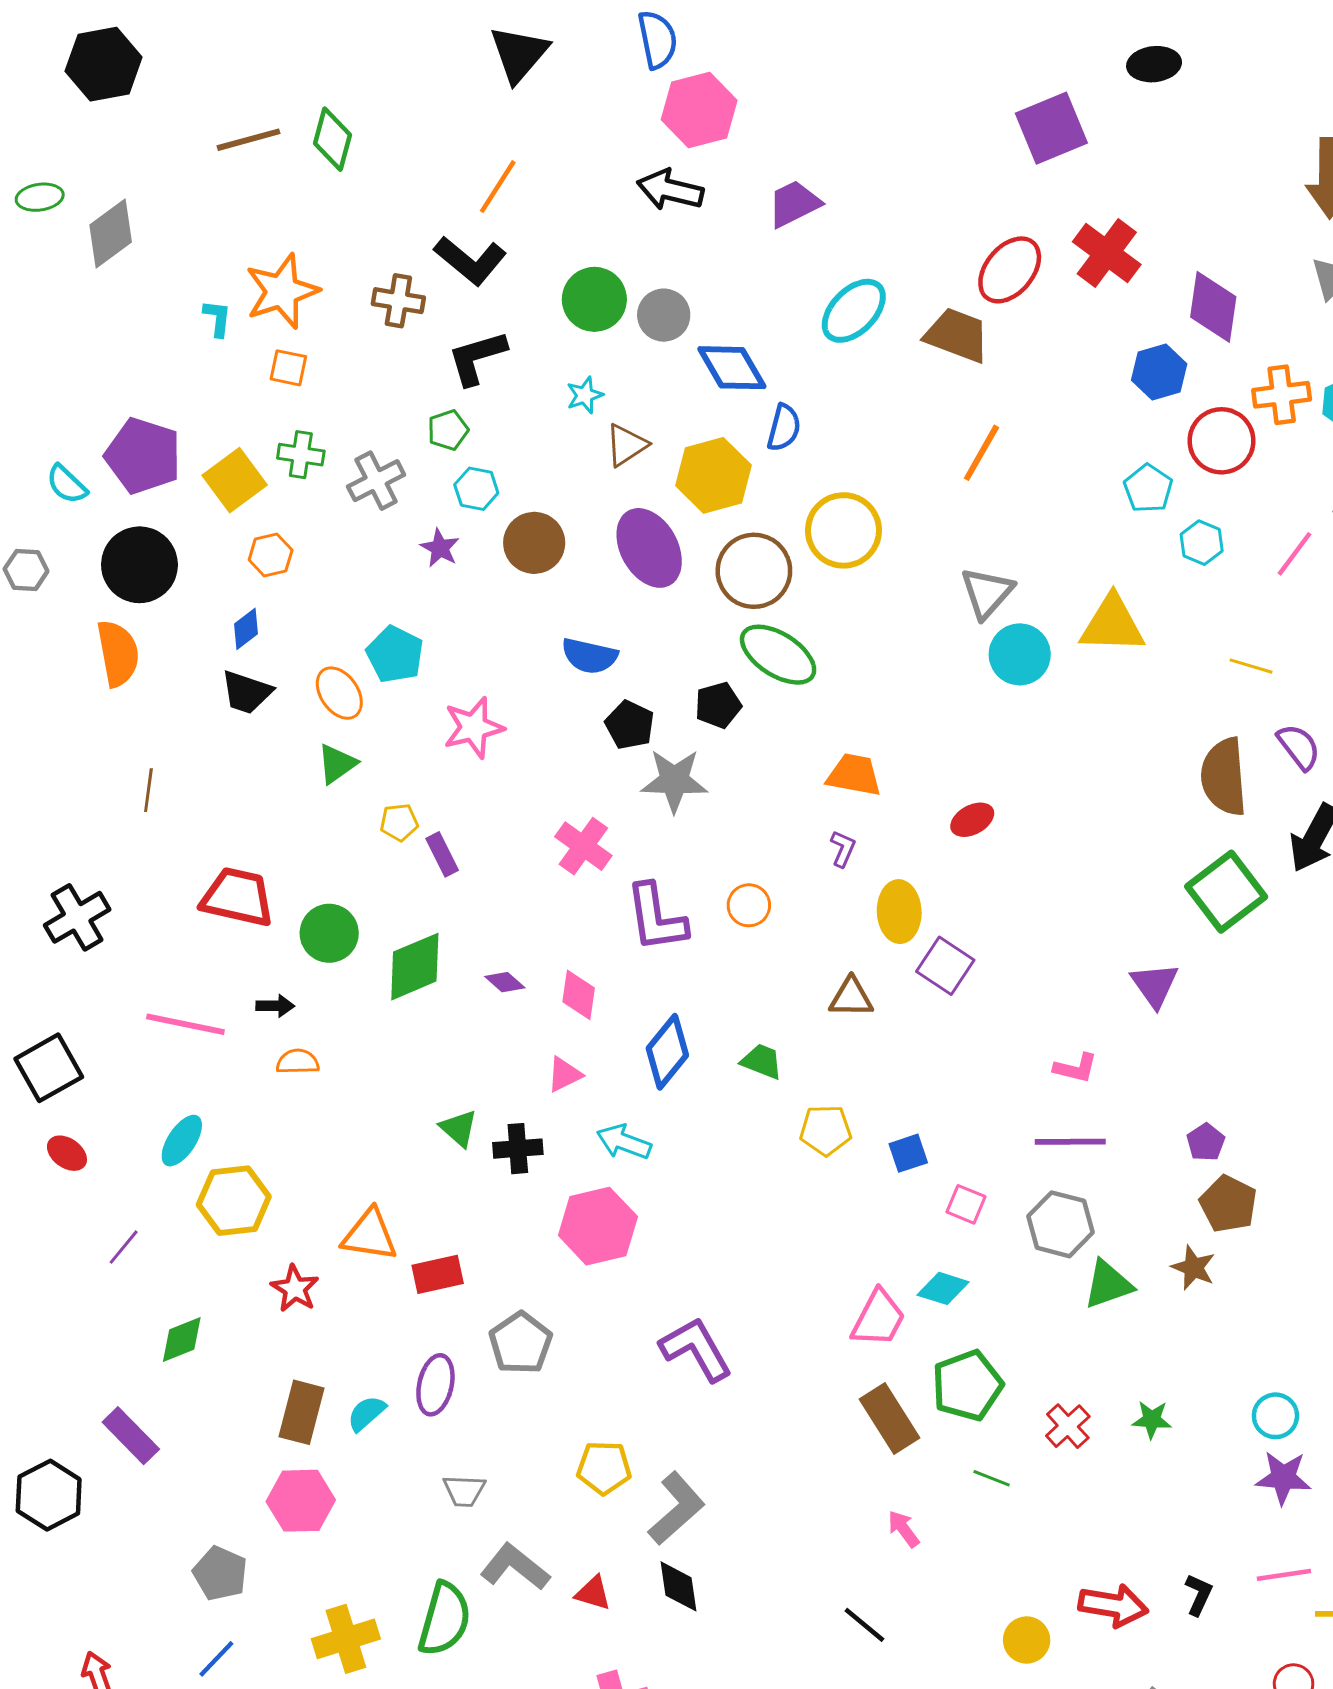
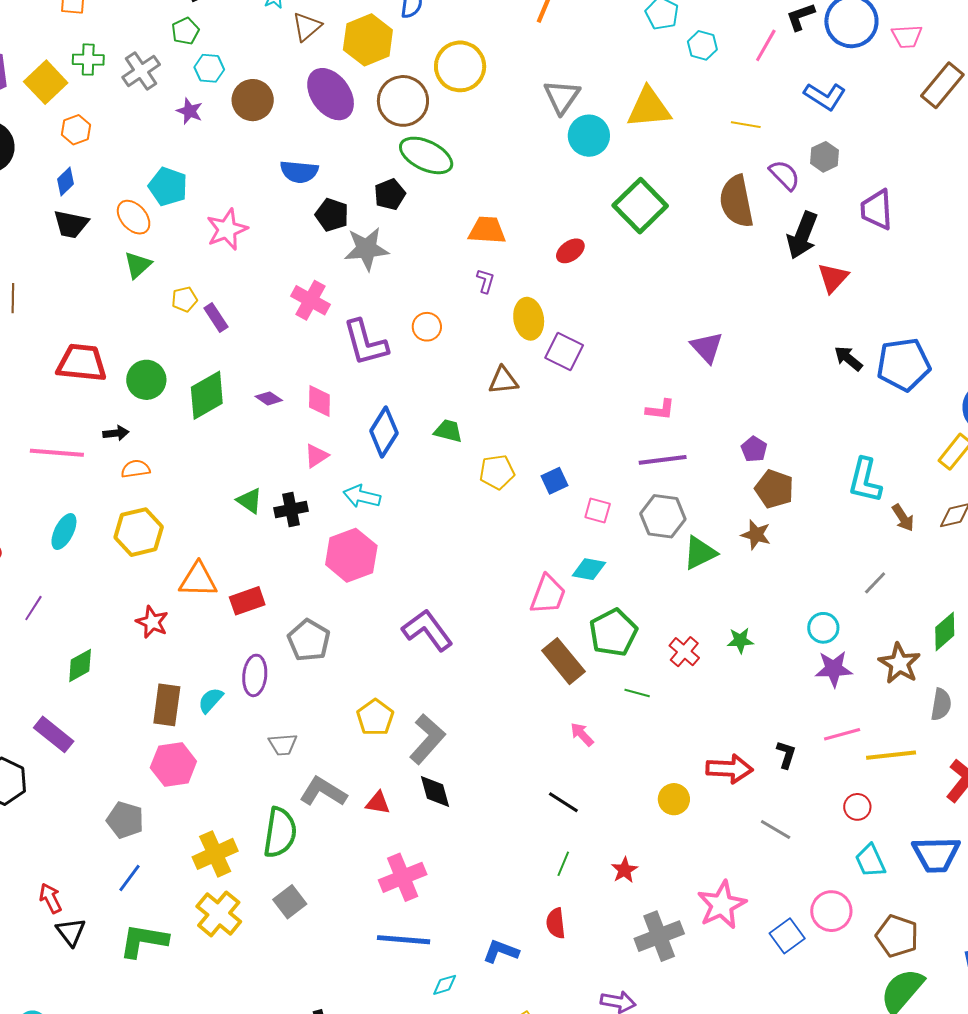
green square: (1226, 892) -> (640, 206), moved
yellow hexagon: (234, 1201) -> (139, 532), moved
yellow pentagon: (604, 1468) -> (375, 717), turned -30

